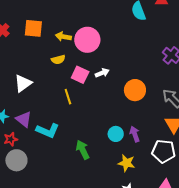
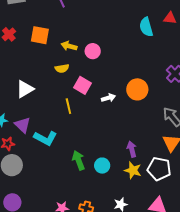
pink circle: (87, 40) -> (93, 51), size x0.6
white arrow: (102, 73) -> (108, 98), moved
orange circle: (135, 90) -> (137, 89), moved
cyan circle: (116, 134) -> (102, 166), moved
yellow star: (126, 163) -> (133, 170), moved

